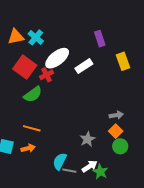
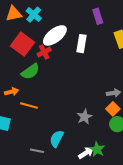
white rectangle: (84, 66) -> (82, 44), turned -48
orange arrow: (28, 148) -> (11, 92), moved
white arrow: (90, 166) -> (86, 153), moved
gray line: (69, 171) -> (37, 151), moved

